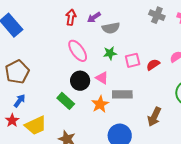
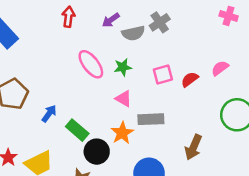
gray cross: (157, 15) -> (160, 22), moved, turned 35
red arrow: (71, 17) -> (68, 17), moved
green star: (110, 53) -> (123, 67), moved
black circle: (80, 81) -> (97, 152), moved
blue arrow: (20, 101) -> (49, 114), moved

